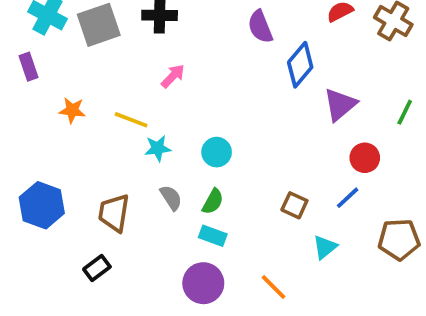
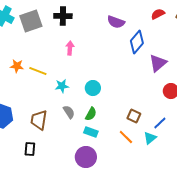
purple semicircle: (260, 27) -> (116, 22), turned -48
pink arrow: (173, 76) -> (70, 48), turned -40
yellow line: (131, 120) -> (38, 71), moved
blue line: (348, 198) -> (160, 123), moved
black rectangle: (97, 268) -> (30, 149), turned -48
orange line: (274, 287) -> (126, 137), moved

